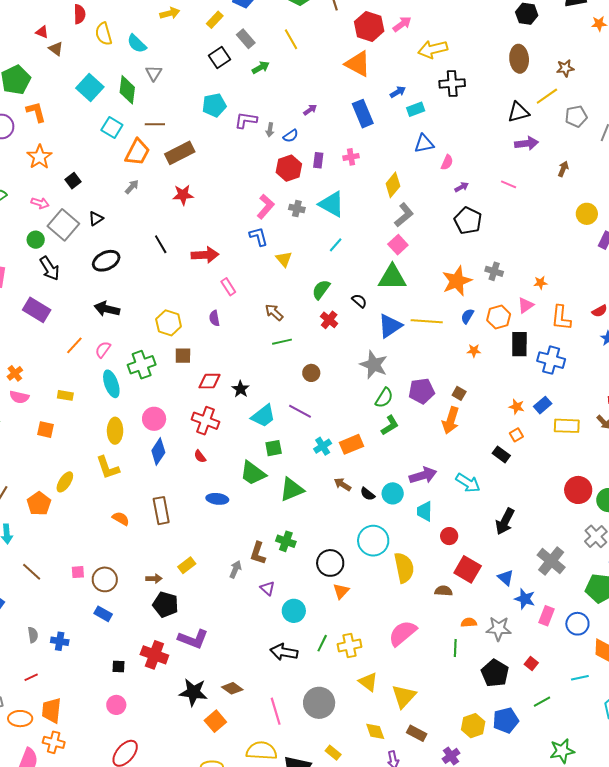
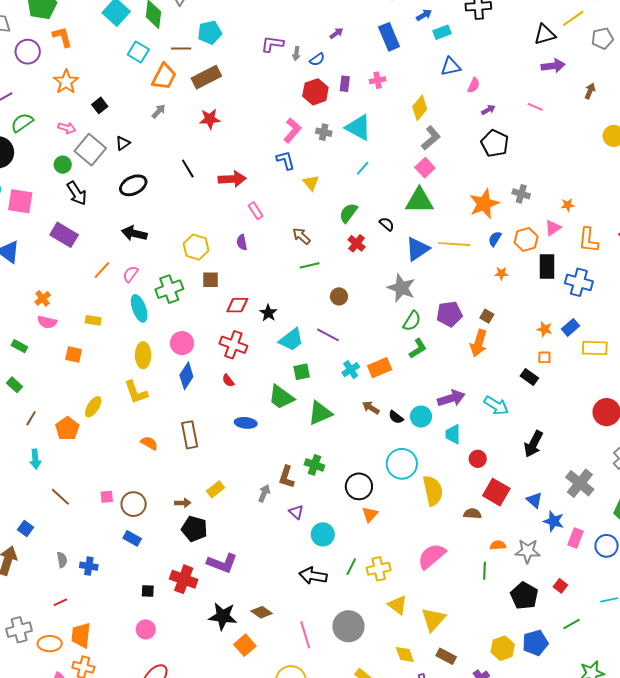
cyan pentagon: (214, 105) -> (210, 33), moved
orange square: (516, 435) -> (544, 357), turned 32

